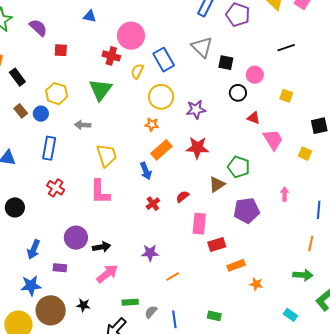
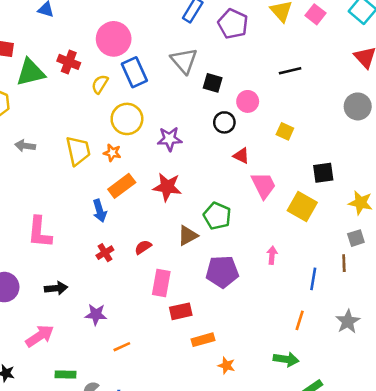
pink circle: (131, 36) -> (114, 39), moved
green triangle: (100, 90) -> (31, 72), moved, turned 35
yellow square: (305, 154) -> (302, 206), size x1.6
yellow trapezoid: (107, 155) -> (78, 151), moved
black arrow: (102, 247) -> (56, 288), moved

